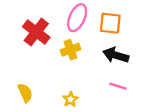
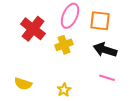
yellow semicircle: (25, 93) -> (23, 84), turned 132

